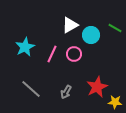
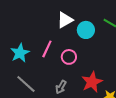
cyan star: (25, 47) -> (20, 53), moved
pink circle: (74, 54) -> (69, 57), moved

